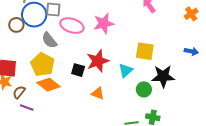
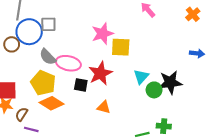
pink ellipse: (72, 26) -> (68, 63), moved
yellow square: (145, 51) -> (121, 47), moved
cyan triangle: (126, 70) -> (141, 77), moved
green circle: (144, 89) -> (154, 90), moved

